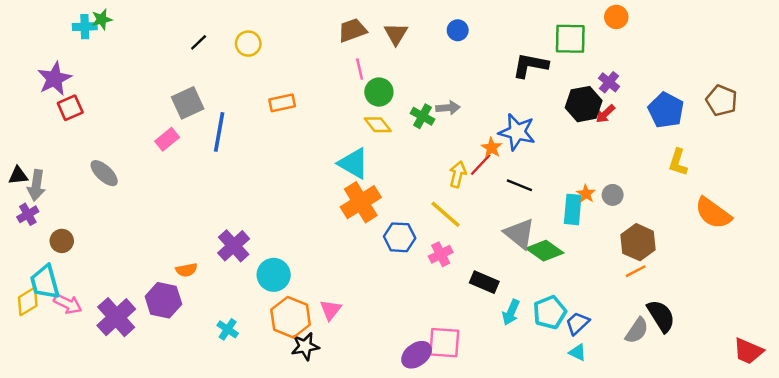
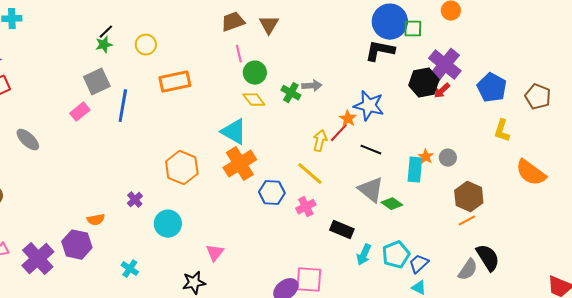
green star: (102, 19) -> (104, 45), moved
blue circle: (458, 30) -> (390, 22), moved, size x2.0
green square: (570, 39) -> (413, 29), size x0.7
yellow circle: (248, 44) -> (146, 45), moved
purple cross: (609, 82) -> (445, 65), size x1.8
brown pentagon: (722, 100) -> (538, 97), moved
orange rectangle: (282, 103) -> (175, 82), size x1.4
purple cross: (234, 246) -> (135, 200), size x0.6
green diamond: (545, 251) -> (392, 204), size x0.7
orange hexagon: (291, 317) -> (182, 168), moved

